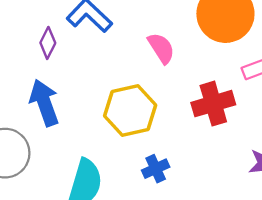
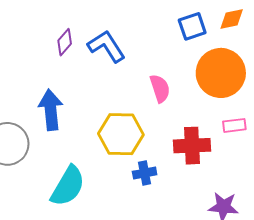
purple diamond: (48, 43) -> (65, 42), moved
blue cross: (156, 169) -> (145, 173), moved

